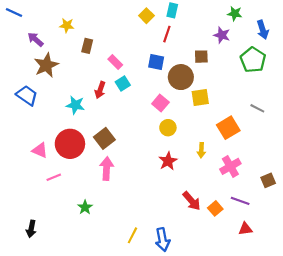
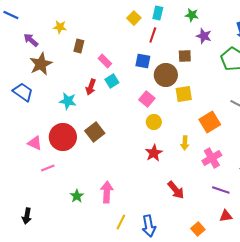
green star: (235, 14) -> (192, 15), moved
pink arrow: (107, 169) -> (107, 192), moved
orange square: (215, 208) -> (198, 229), moved

